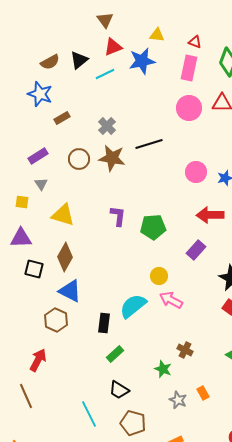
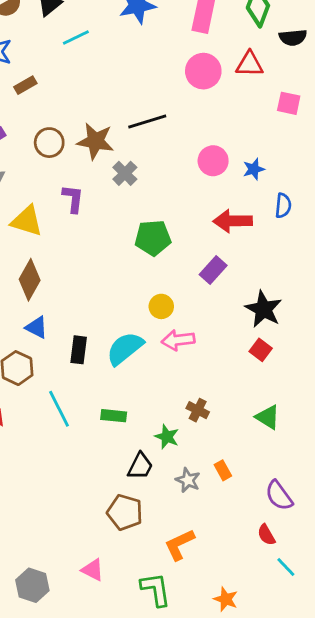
cyan line: (105, 74) -> (76, 37), moved
gray cross: (107, 126) -> (125, 173), moved
purple L-shape: (118, 216) -> (73, 199), moved
blue triangle: (70, 291) -> (37, 327), size x0.7
pink arrow: (171, 300) -> (178, 340), turned -35
black rectangle: (104, 323) -> (79, 350), moved
green rectangle: (115, 354) -> (114, 416), moved, turned 48
black trapezoid: (119, 390) -> (140, 466), moved, turned -95
cyan line: (89, 414) -> (59, 409), moved

